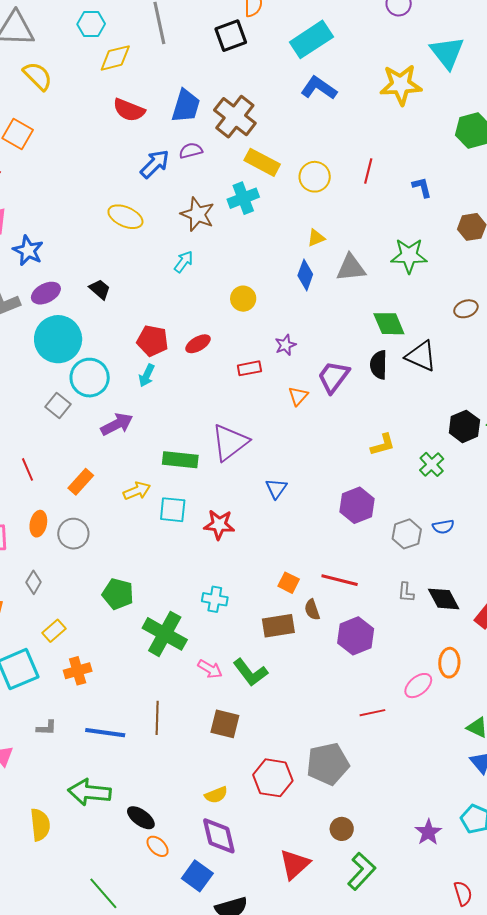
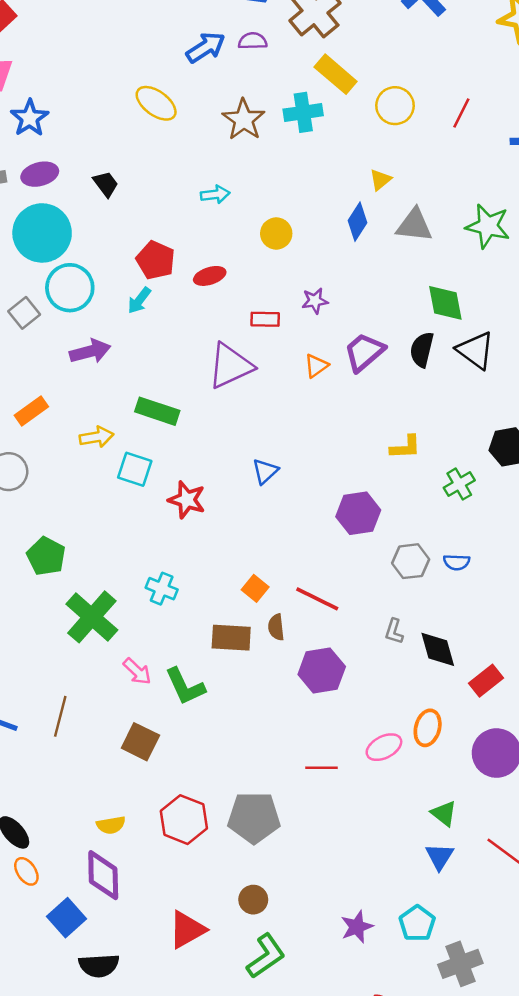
yellow triangle: (316, 238) -> (380, 180), turned -30
cyan arrow: (184, 262) -> (215, 194), moved, turned 35
purple triangle: (230, 442) -> (230, 366), moved

